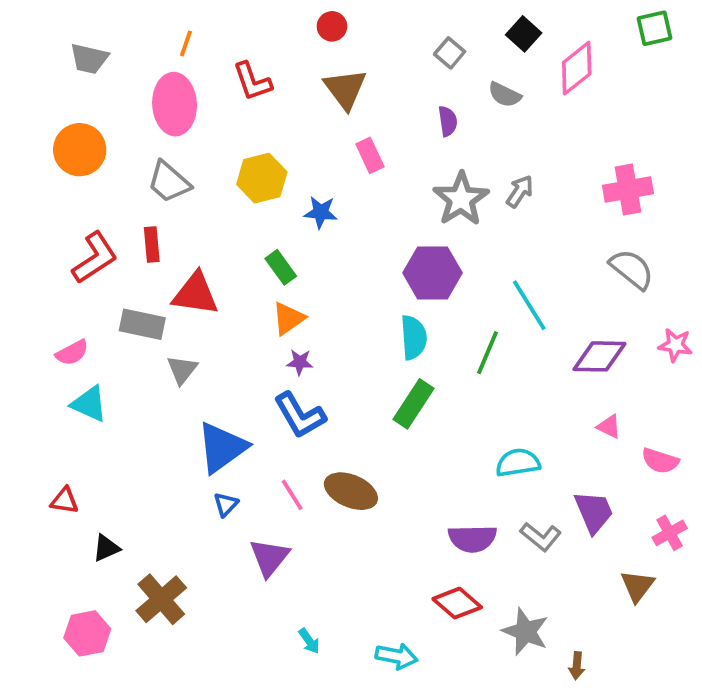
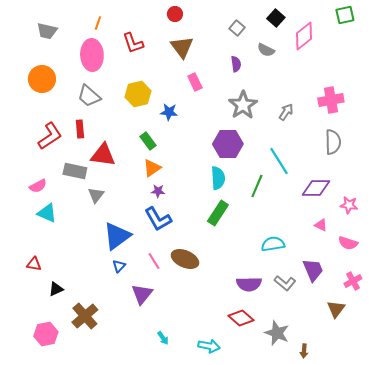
gray arrow: (520, 191) -> (286, 112), moved
gray semicircle: (632, 269) -> (333, 142), turned 50
pink star: (675, 345) -> (349, 205), moved

